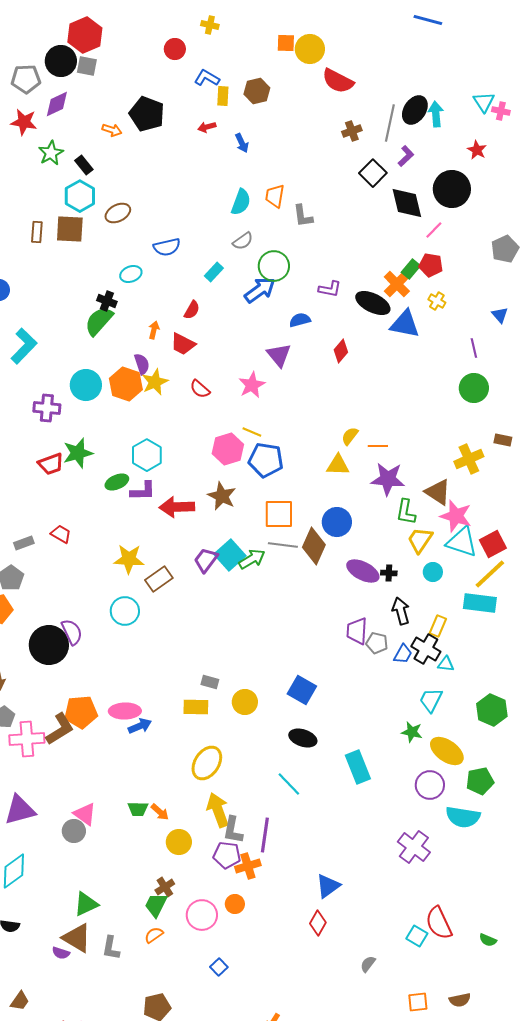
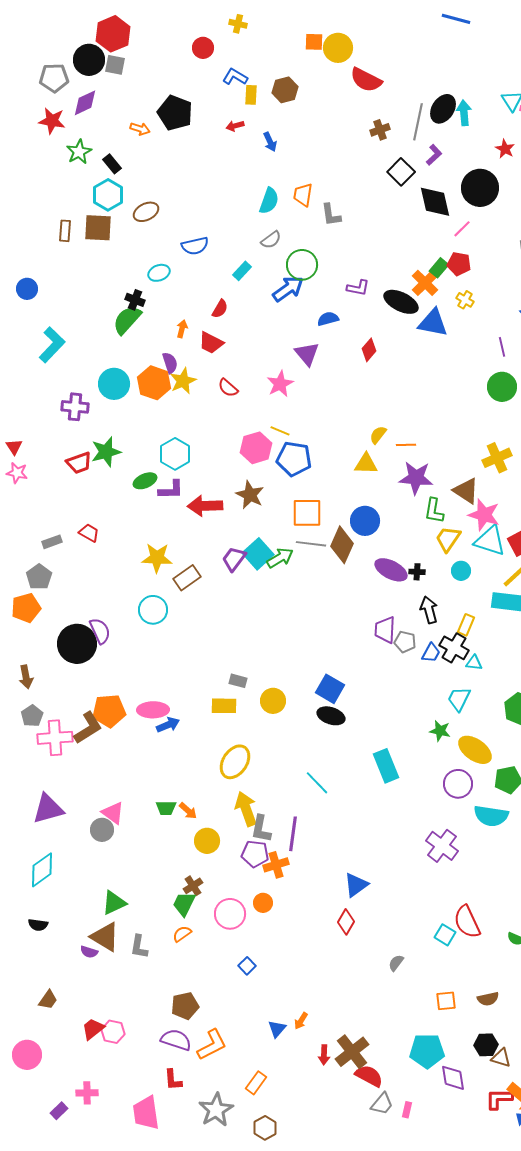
black ellipse: (303, 738) -> (331, 716), moved

